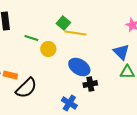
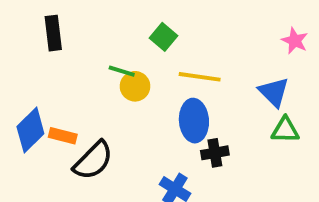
yellow line: (75, 33) -> (200, 77), moved
green line: (31, 38) -> (122, 71), moved
blue ellipse: (79, 67) -> (194, 121), turned 55

